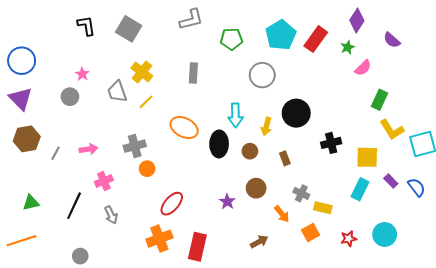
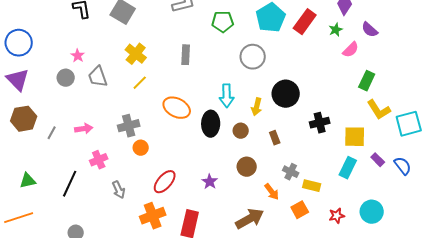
purple semicircle: (392, 40) -> (370, 30), moved
gray trapezoid: (117, 92) -> (98, 77), moved
purple star: (227, 202) -> (210, 182), moved
gray arrow: (111, 215) -> (119, 190), moved
brown arrow: (259, 242) -> (250, 219), size x1.6

